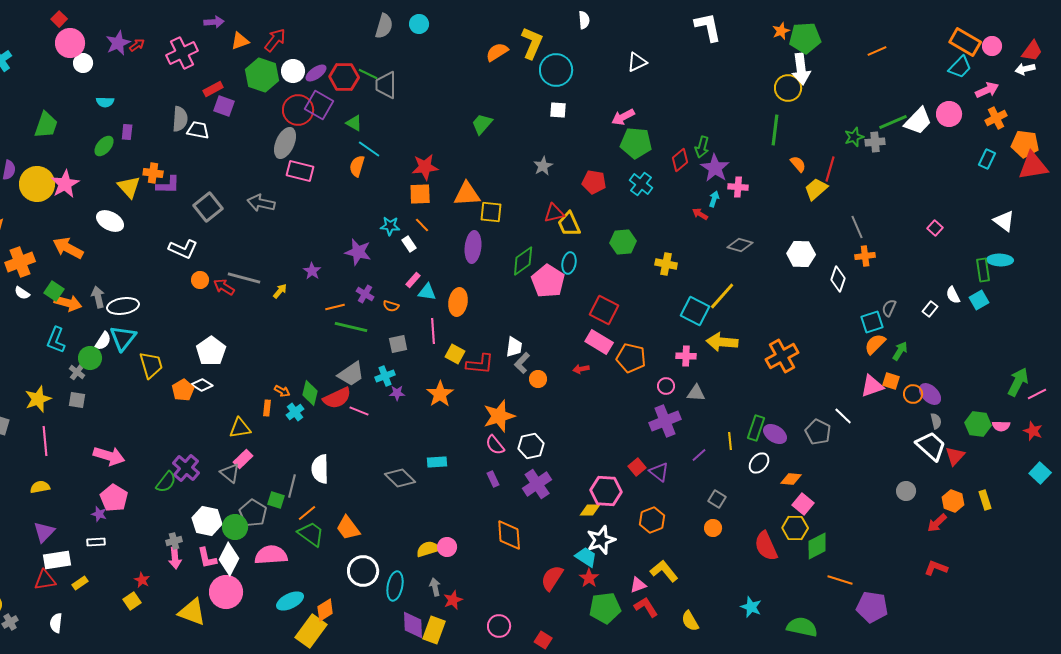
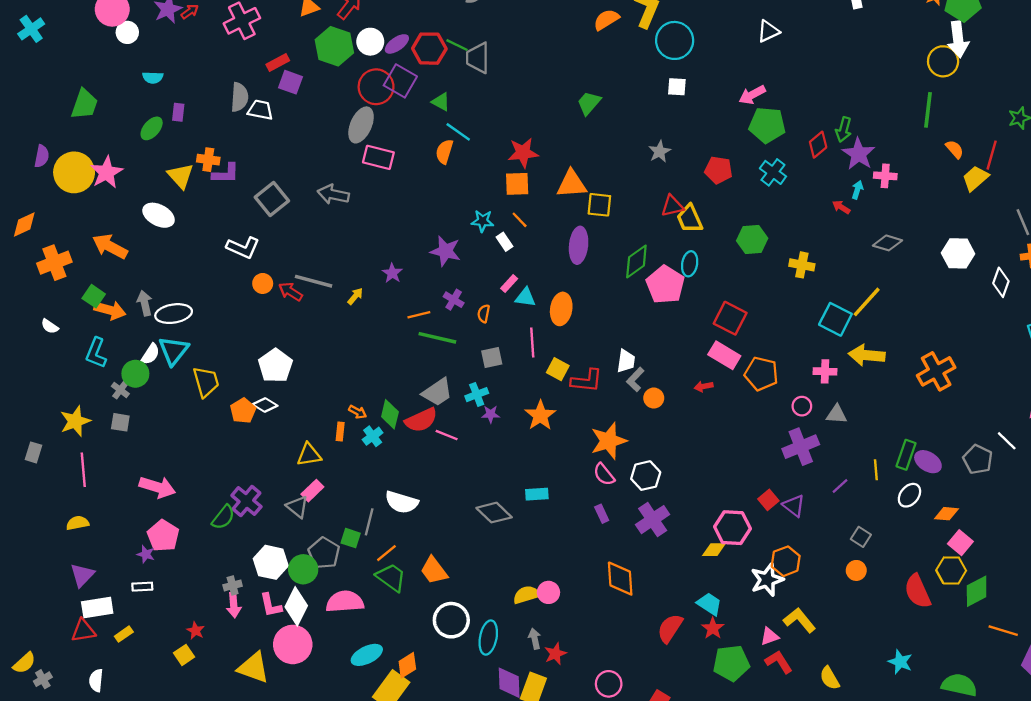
white semicircle: (22, 293) -> (50, 326), moved
orange semicircle: (391, 306) -> (484, 314), turned 84
white semicircle: (320, 469) -> (402, 502), turned -72
white star: (601, 540) -> (767, 580), moved

